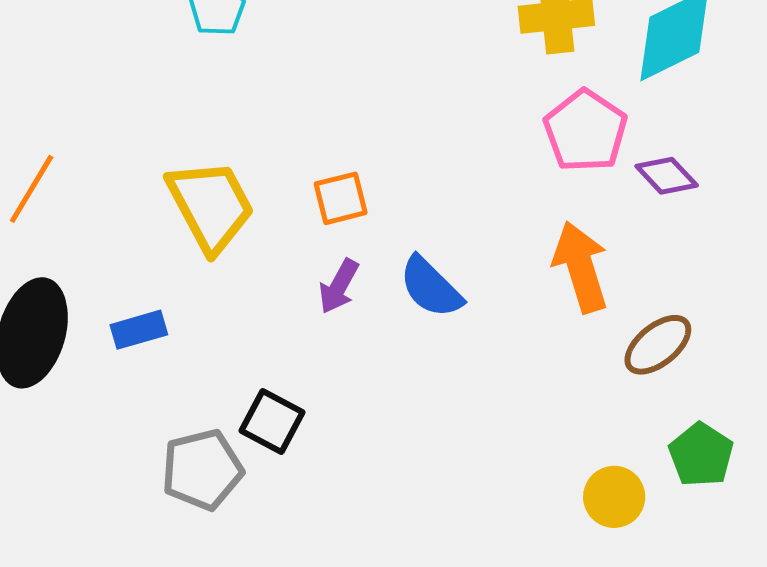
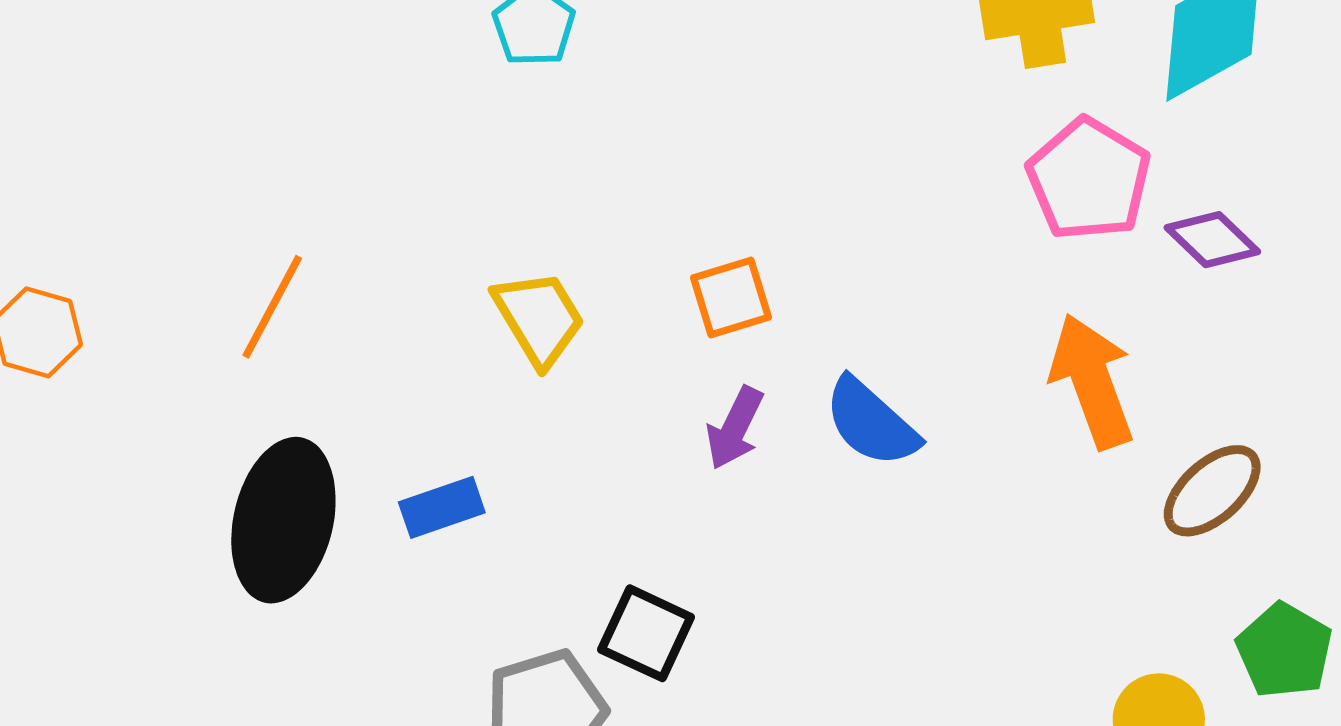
yellow trapezoid: (211, 206) -> (539, 318), size x0.7

